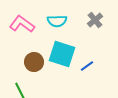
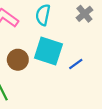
cyan semicircle: (57, 21) -> (43, 15), turned 102

